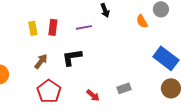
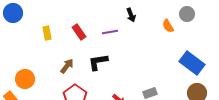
red rectangle: (53, 27) -> (79, 32), turned -42
yellow rectangle: (33, 28) -> (47, 33), moved

